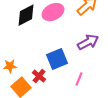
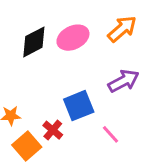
pink line: (79, 79) -> (111, 134), turned -64

